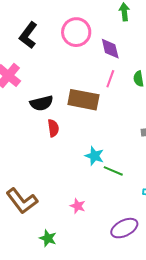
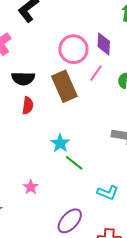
pink circle: (76, 32) -> (73, 49), moved
brown rectangle: (83, 100) -> (64, 86), turned 40
purple ellipse: (124, 228) -> (70, 221), turned -36

